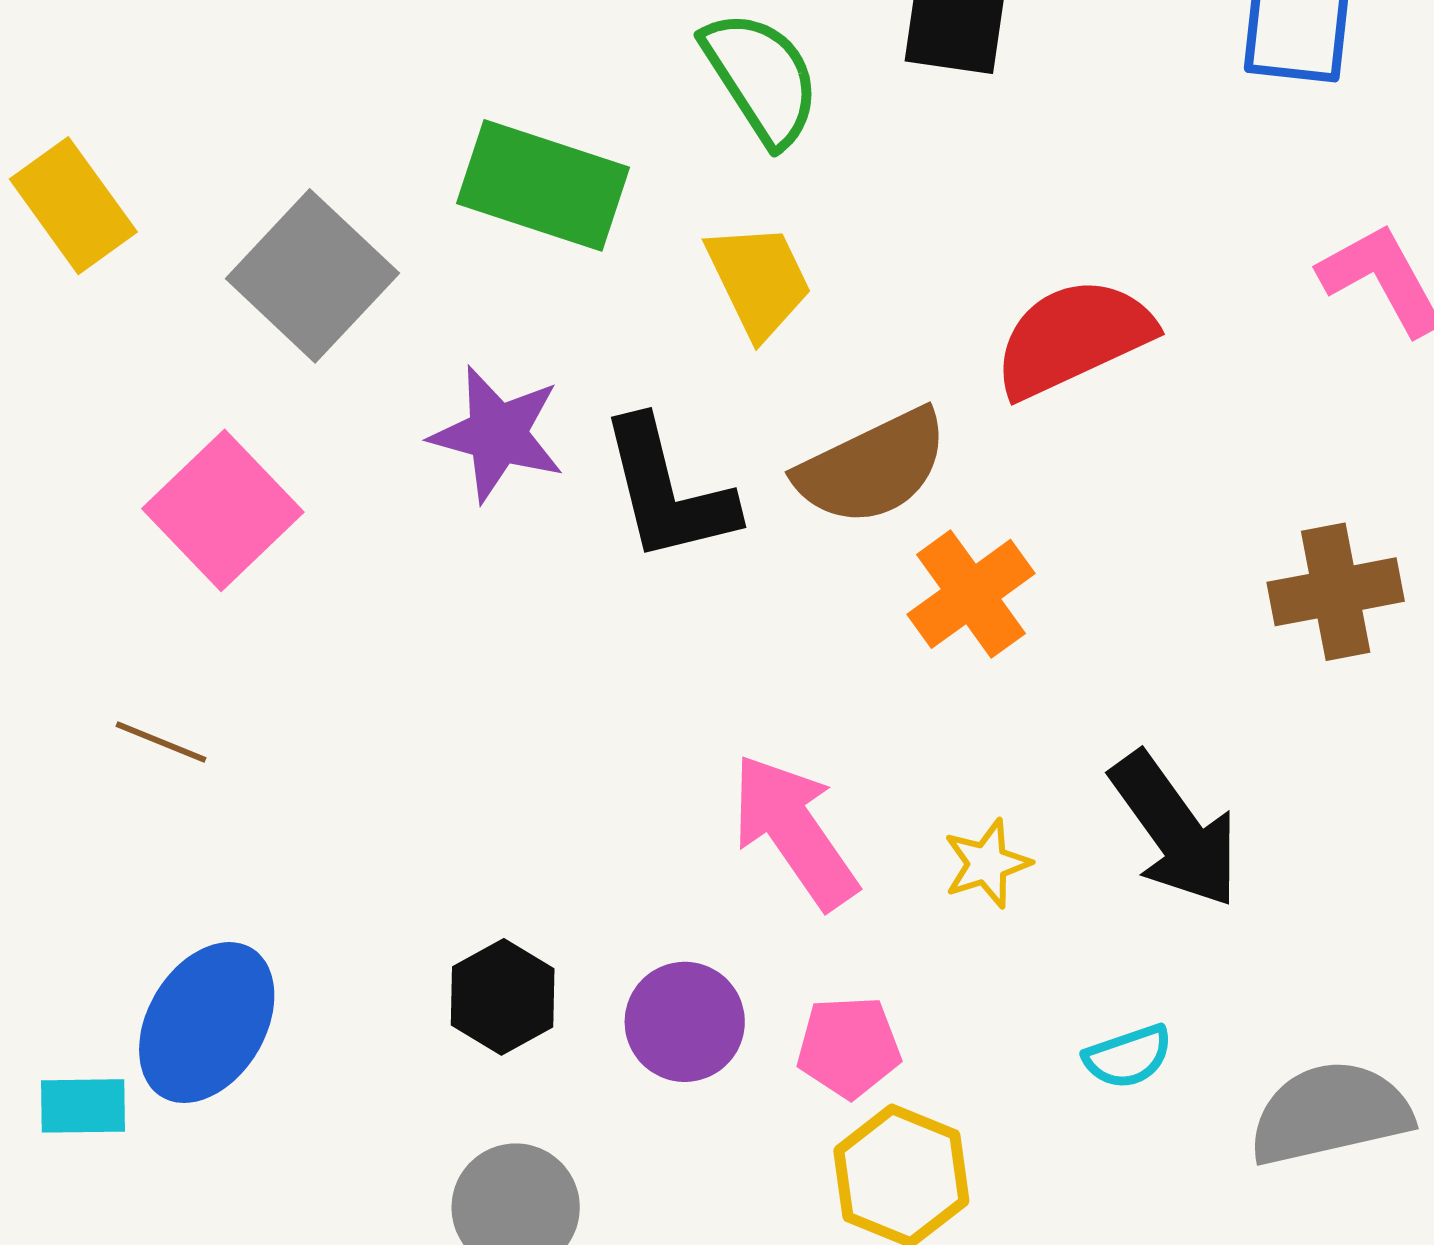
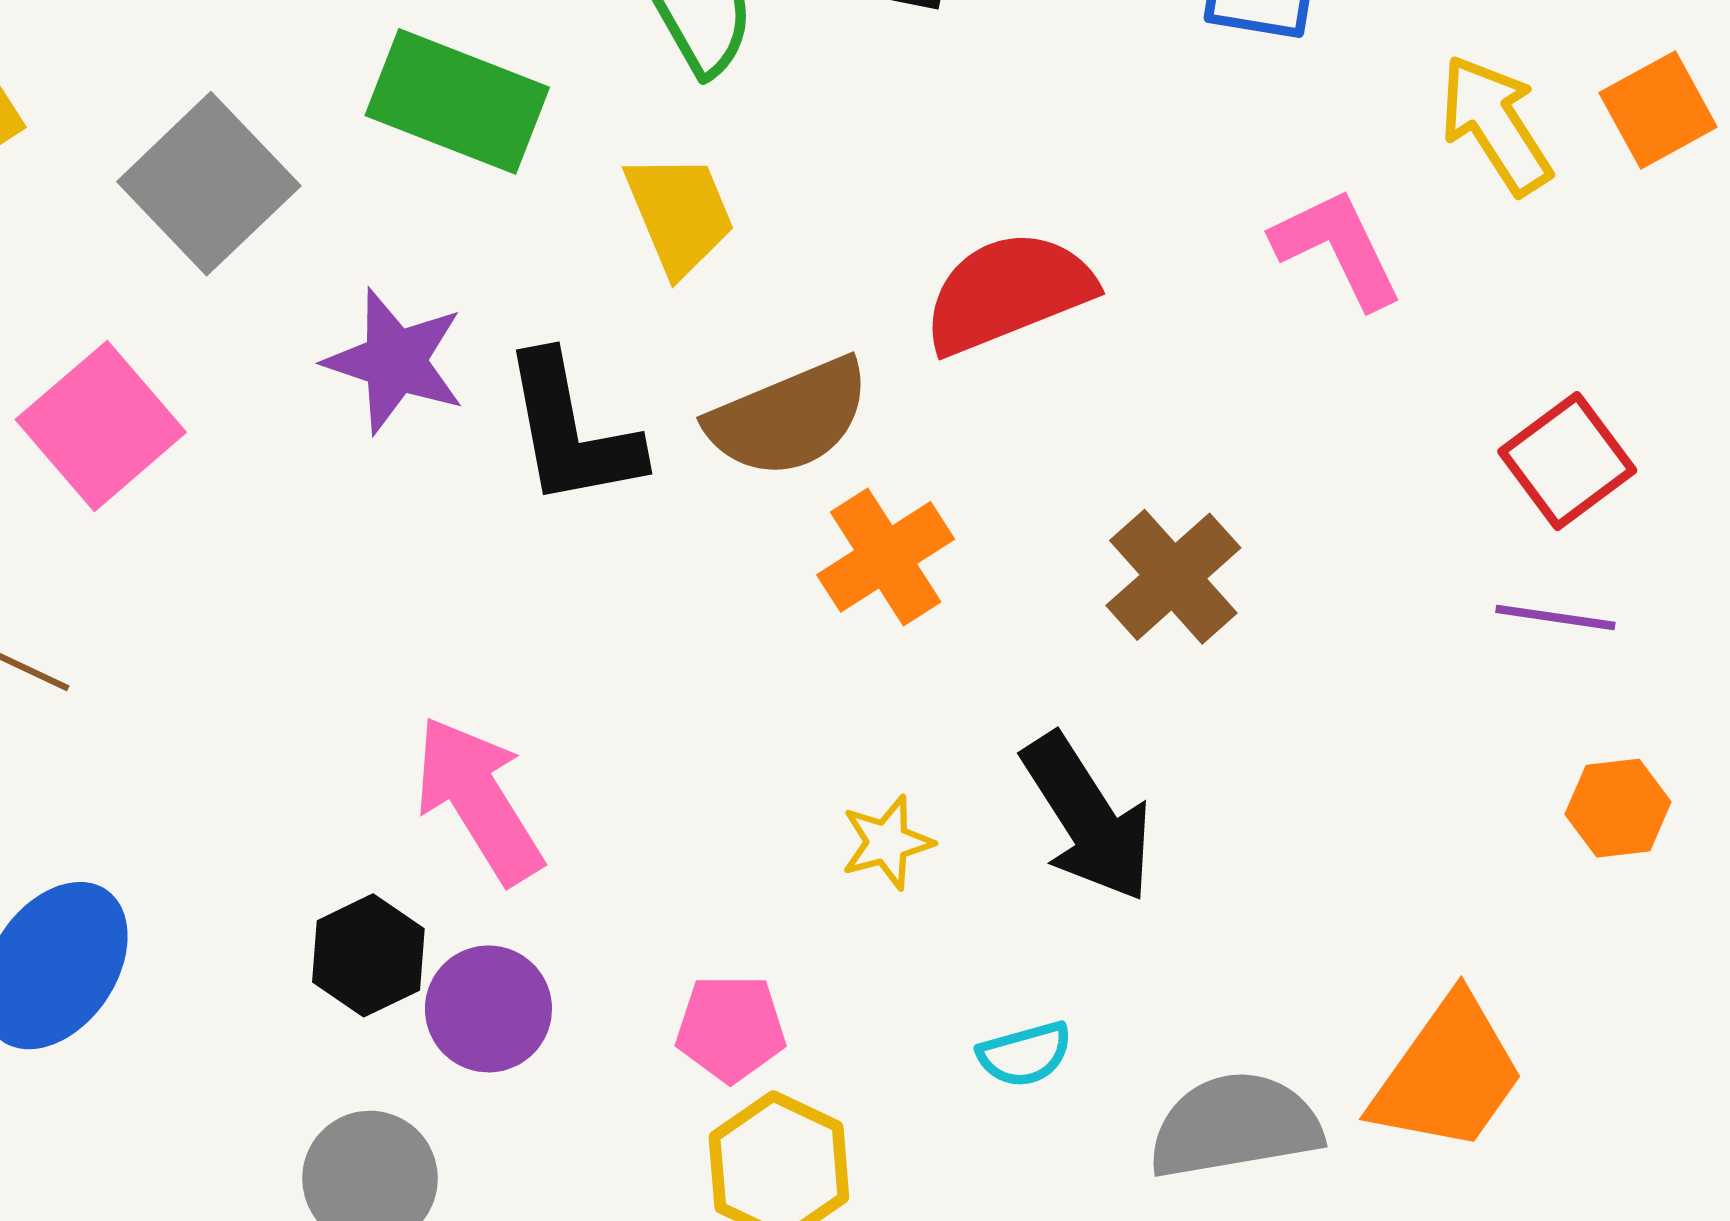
brown cross: (1336, 592) -> (1173, 577), moved, turned -34
pink arrow: (794, 831) -> (478, 800), moved
purple circle: (685, 1022) -> (488, 1009), moved

